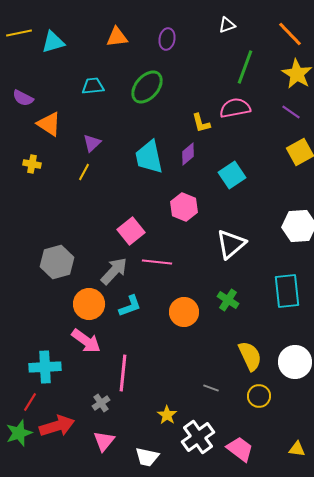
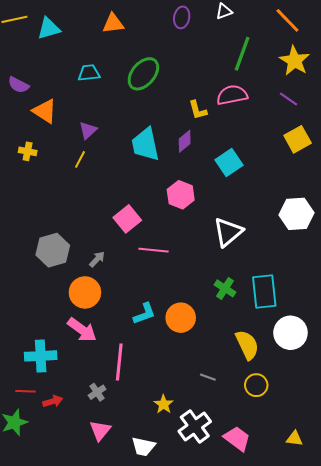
purple ellipse: (167, 39) -> (182, 17), moved
gray arrow: (114, 271) -> (97, 259), moved, size x0.6
cyan rectangle: (287, 291) -> (264, 291), moved
cyan L-shape: (130, 306) -> (144, 314), moved
orange circle: (184, 312) -> (181, 318), moved
white circle: (295, 362) -> (290, 333), moved
red line: (30, 402) -> (26, 391), turned 60
red arrow: (57, 426) -> (53, 401), moved, size x0.6

